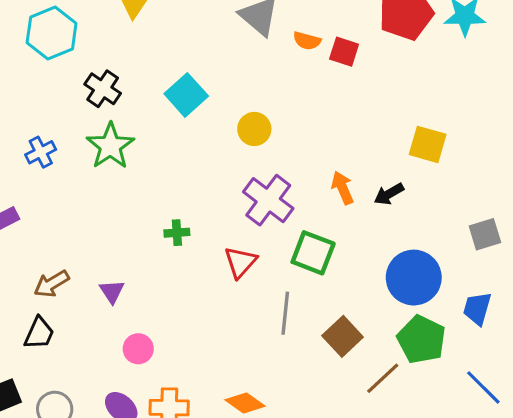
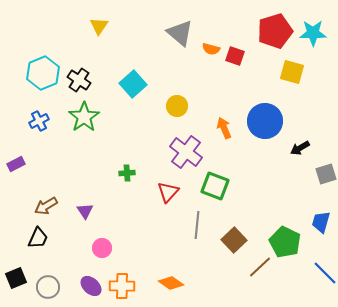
cyan hexagon: (52, 33) -> (43, 73), moved
yellow square: (428, 144) -> (292, 72), moved
orange arrow: (343, 188) -> (224, 128), moved
black arrow: (389, 194) -> (300, 148), moved
blue circle: (414, 278) -> (265, 121), moved

